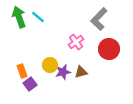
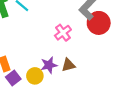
red circle: (109, 49) -> (99, 23), moved
yellow circle: (50, 65) -> (35, 76), moved

